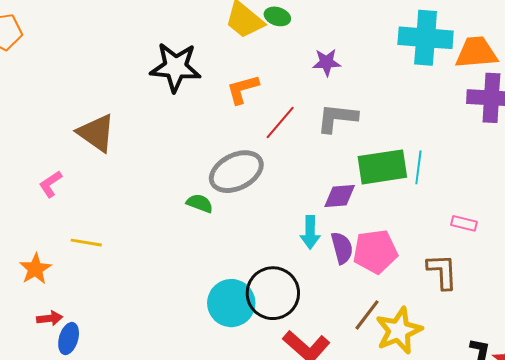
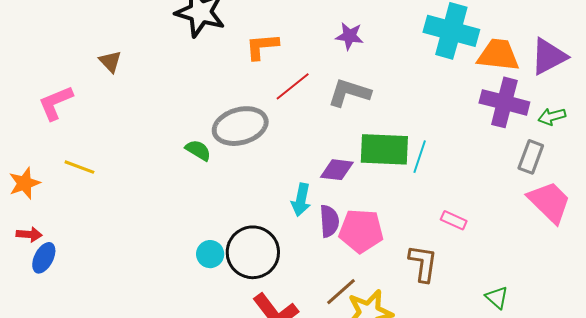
brown triangle: (96, 133) -> (110, 61), size x0.6
pink L-shape: (51, 184) -> (56, 103), size x1.4
cyan circle: (231, 303) -> (210, 254), size x0.6

